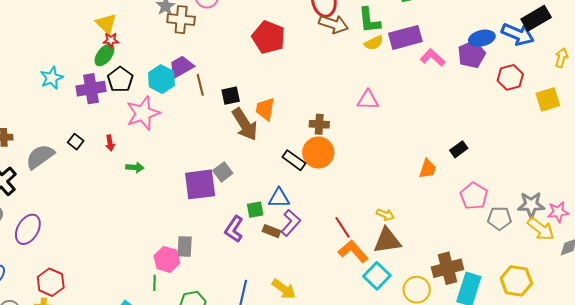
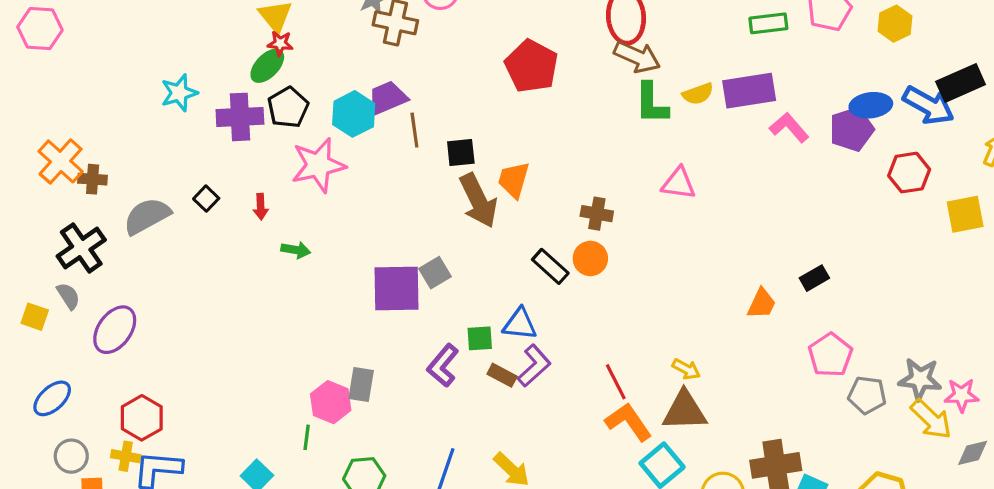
green L-shape: (369, 20) -> (651, 103), moved
orange circle: (318, 153) -> (590, 258), size x0.7

